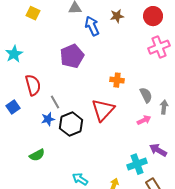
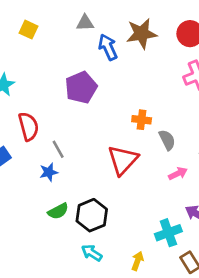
brown star: (117, 16) -> (142, 34), size x1.6
gray semicircle: (146, 95) -> (167, 140), moved
black hexagon: (71, 124) -> (92, 215), moved
green semicircle: (37, 155) -> (58, 211), moved

